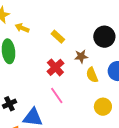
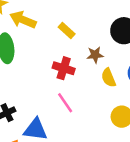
yellow arrow: (22, 28) -> (23, 20), size x1.5
red cross: (55, 67) -> (64, 68), turned -30

